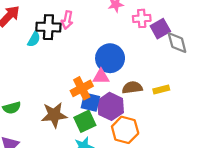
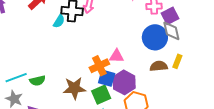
gray diamond: (177, 43) -> (171, 31), moved
blue circle: (110, 58) -> (155, 37), moved
brown semicircle: (132, 88) -> (159, 66), moved
yellow rectangle: (161, 90) -> (177, 61), moved, turned -56

